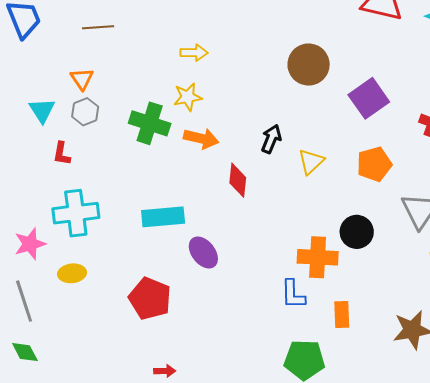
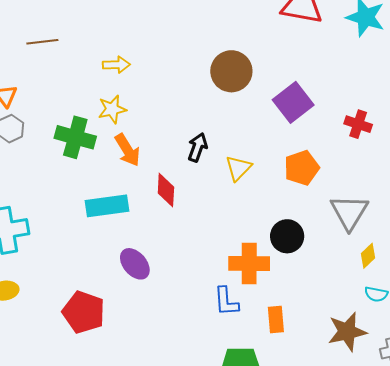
brown line: (98, 27) -> (42, 42), moved
orange arrow: (201, 138) -> (128, 150), turned 48
cyan rectangle: (163, 217) -> (107, 206), moved

